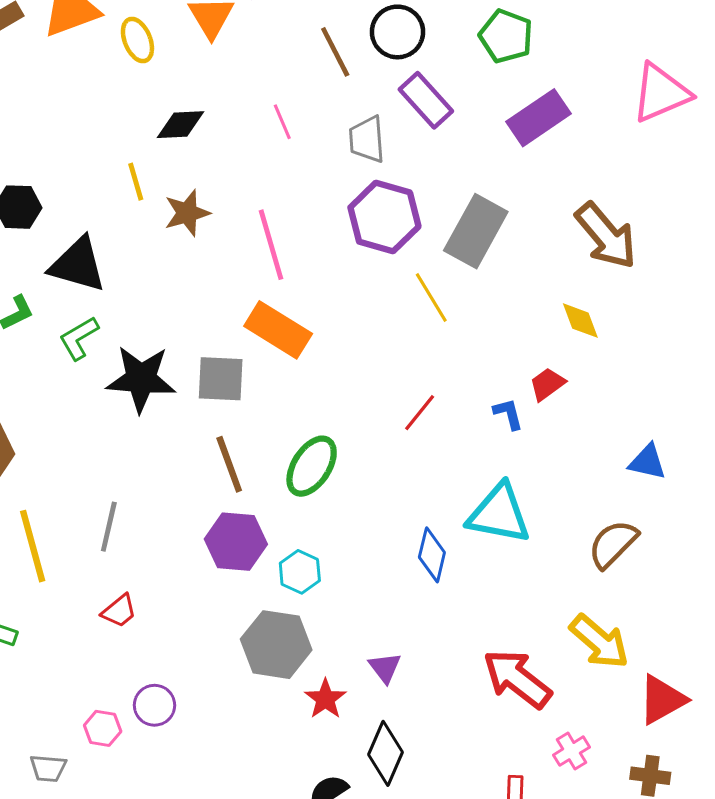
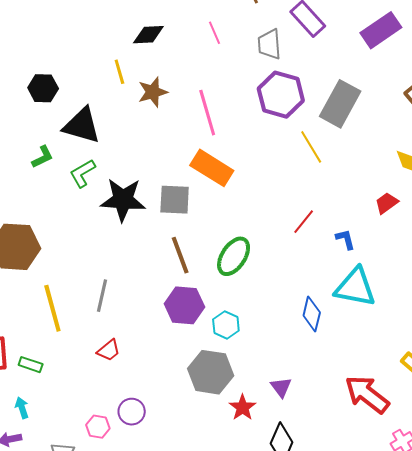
blue L-shape: (508, 414) -> (345, 239), moved

